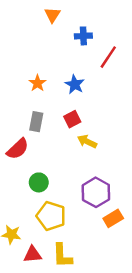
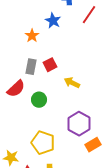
blue star: (75, 84) -> (53, 21), moved
red square: (72, 119) -> (50, 65), moved
green circle: (39, 182) -> (39, 100), moved

